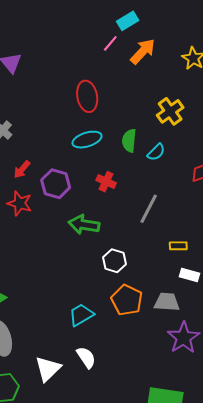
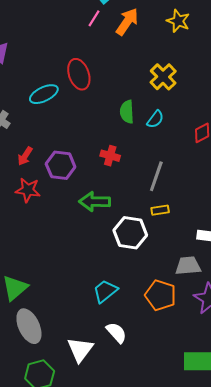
cyan ellipse: (87, 140) -> (44, 94), moved
yellow rectangle: (178, 246) -> (160, 210), moved
white hexagon: (115, 261) -> (130, 233), size x1.4
orange pentagon: (127, 300) -> (161, 295), moved

